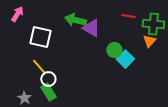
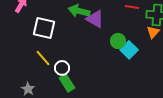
white circle: (48, 79) -> (62, 68), moved
green rectangle: (48, 92) -> (67, 83), moved

